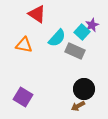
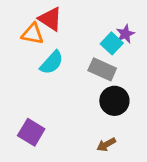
cyan semicircle: (57, 38) -> (52, 63), moved
orange triangle: (24, 45) -> (33, 34), moved
black circle: (84, 89) -> (114, 101), moved

